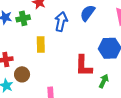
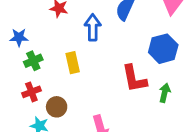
green cross: (23, 18) -> (33, 61), moved

